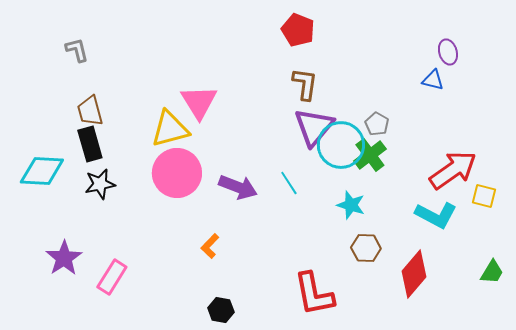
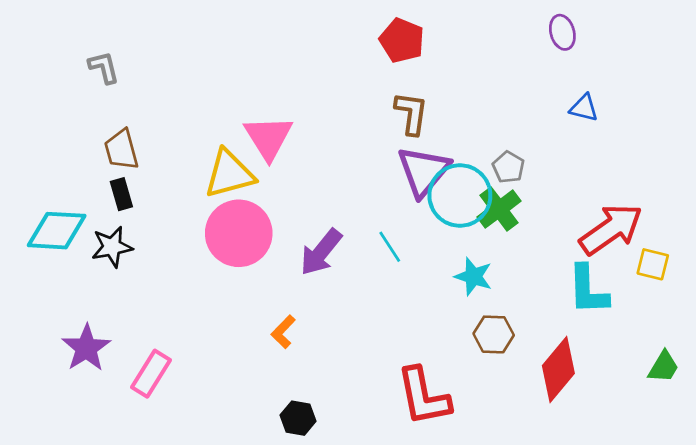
purple ellipse: (448, 52) -> (562, 32), moved
black rectangle: (90, 144) -> (121, 194), size x0.7
black star: (100, 184) -> (112, 247), moved
purple arrow: (238, 187) -> (321, 252), turned 108
cyan L-shape: (436, 215) -> (588, 290), turned 60

